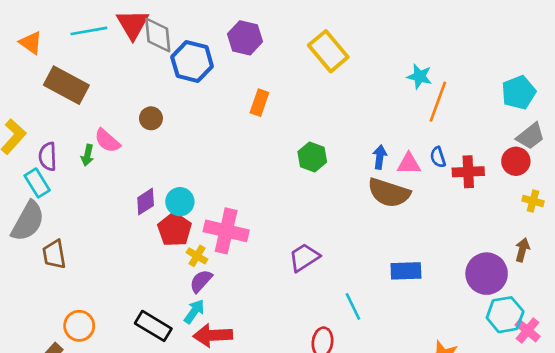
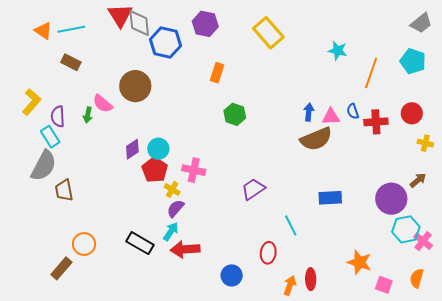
cyan line: (89, 31) -> (71, 29), moved
brown rectangle: (66, 85) -> (71, 62), size x0.6
cyan pentagon: (519, 92) -> (413, 61), turned -30
orange line: (438, 102) -> (371, 73), moved
brown circle: (151, 118) -> (135, 86), size x1.8
gray trapezoid: (530, 136) -> (421, 23), moved
green hexagon: (312, 157) -> (235, 114), moved
brown semicircle: (389, 193) -> (316, 139), turned -40
pink cross: (226, 231) -> (194, 170), size x0.7
brown arrow: (522, 250) -> (418, 180), turned 36

